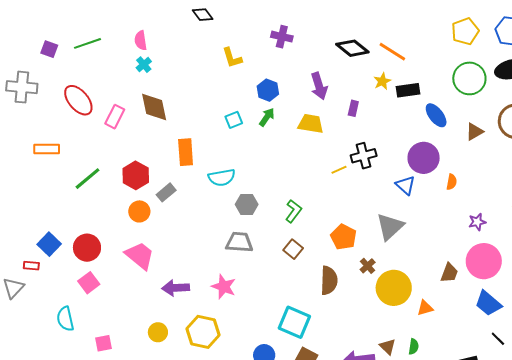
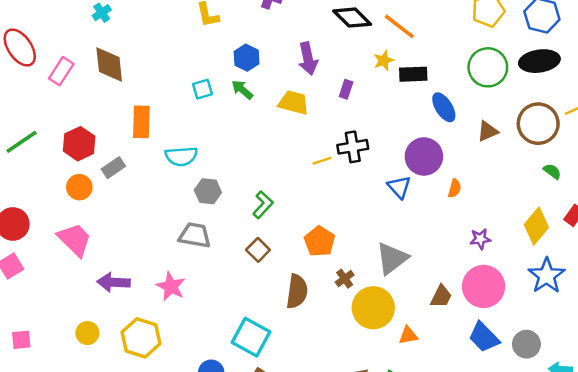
green arrow: (267, 117) -> (242, 90), turned -90
gray triangle: (390, 227) -> (392, 258), moved

